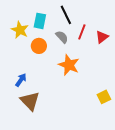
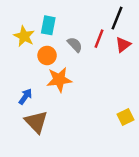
black line: (66, 15) -> (117, 18), moved, turned 48
orange star: (69, 65) -> (59, 80), moved, turned -30

